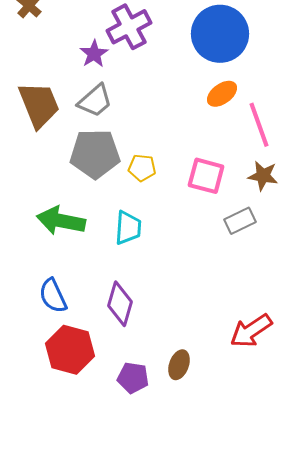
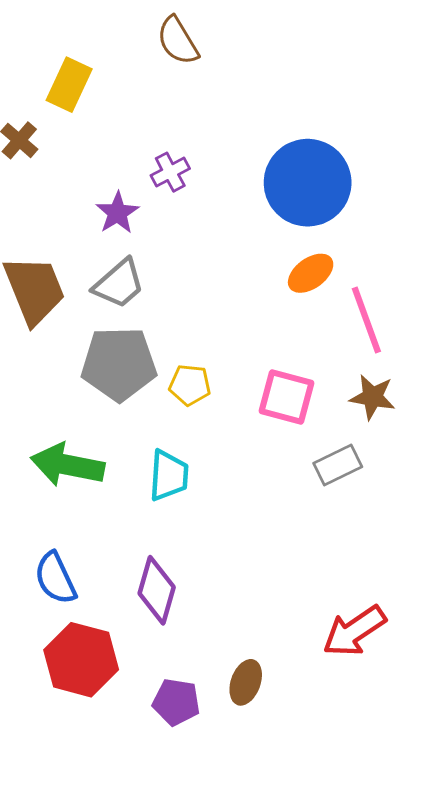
purple cross: (129, 27) -> (170, 172), size x0.6

